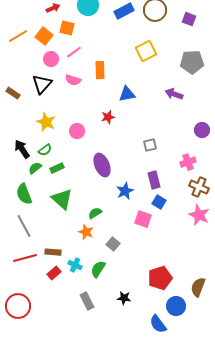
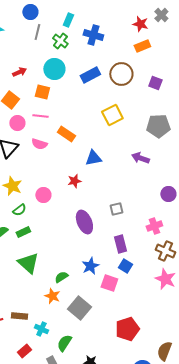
orange square: (67, 28) -> (42, 92), moved
pink line: (74, 52) -> (40, 116), turned 42
orange rectangle: (100, 70) -> (66, 134), turned -54
green semicircle: (45, 150) -> (19, 210), moved
purple ellipse: (102, 165) -> (84, 222), moved
blue star: (125, 191) -> (90, 266), moved
gray square: (113, 244) -> (79, 308), size x1.6
green semicircle: (98, 269) -> (64, 343), moved
red rectangle: (54, 273) -> (24, 351), moved
red pentagon: (160, 278) -> (127, 329), moved

